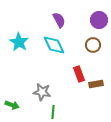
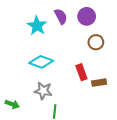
purple circle: (99, 20) -> (87, 16), moved
cyan star: (19, 42) -> (37, 26), moved
cyan diamond: (54, 45) -> (41, 62), moved, turned -45

